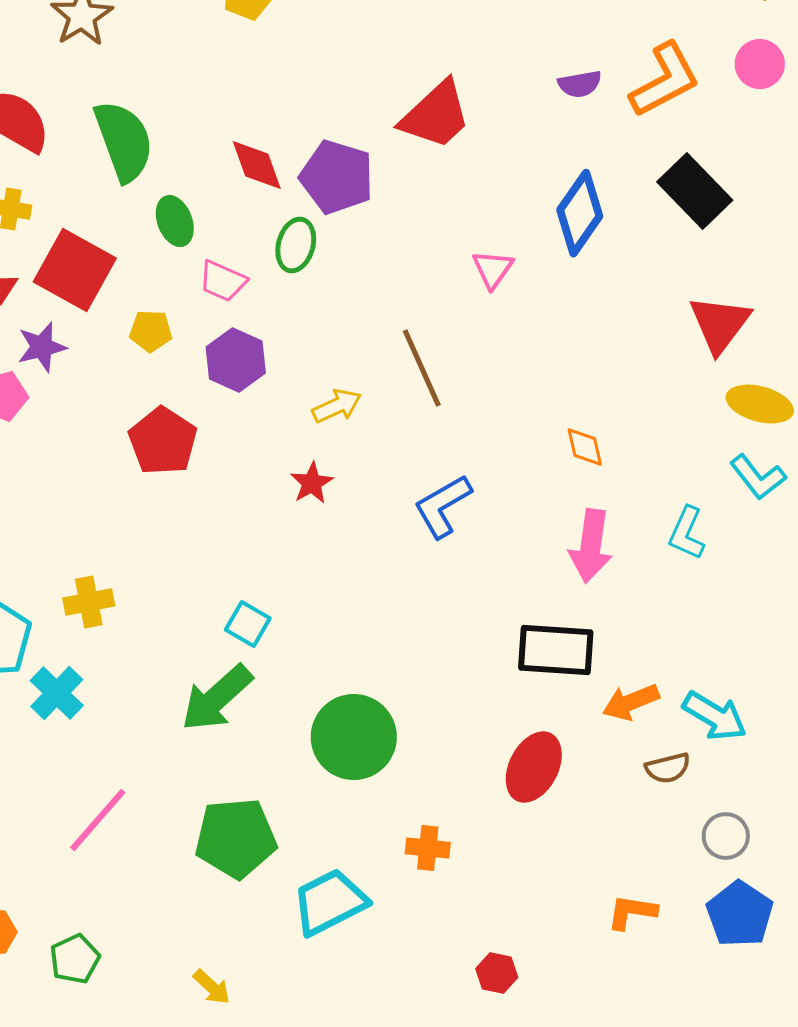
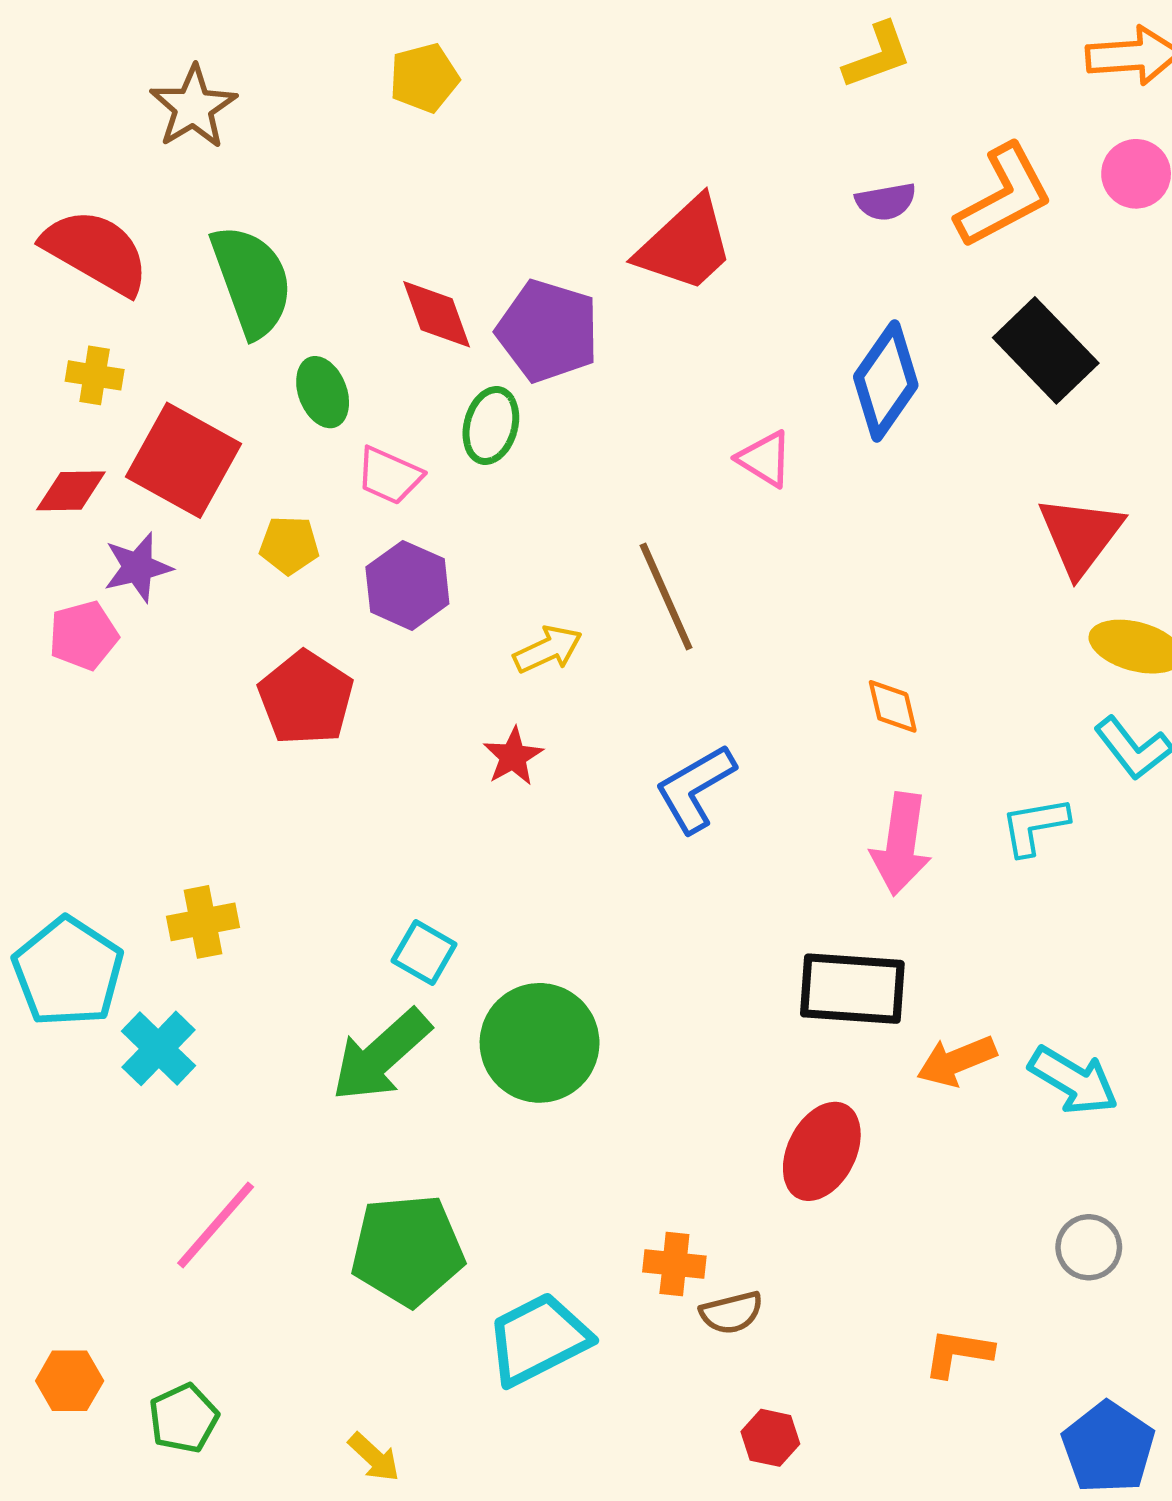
pink triangle: (493, 269) -> (765, 459), turned -33
cyan L-shape: (687, 533) -> (1035, 826), turned 56
green circle: (354, 737) -> (540, 1043), moved
brown semicircle: (668, 768) -> (731, 1313), moved
blue pentagon: (740, 914) -> (1108, 1448), moved

